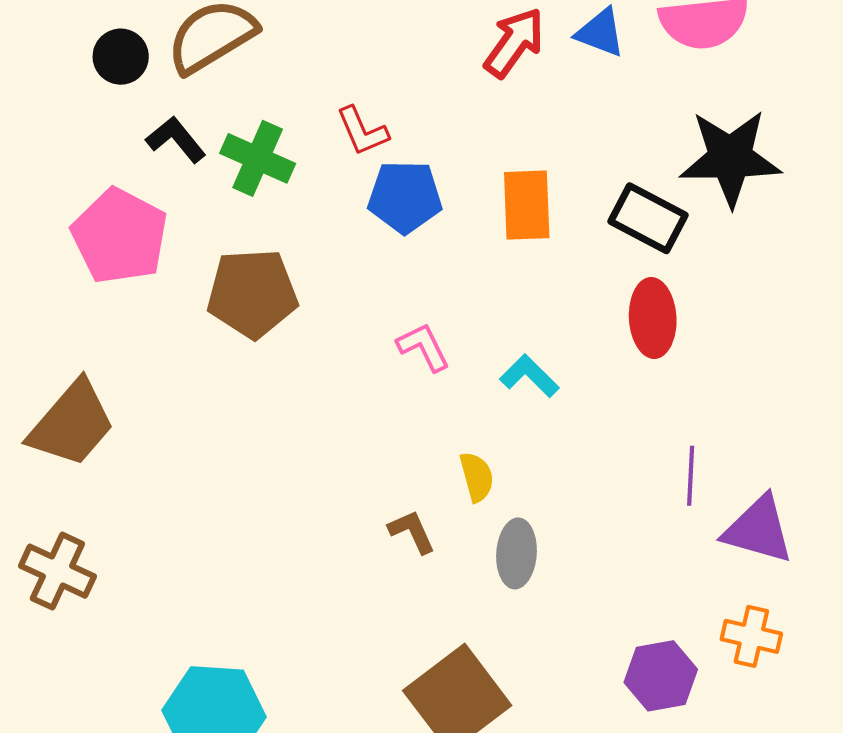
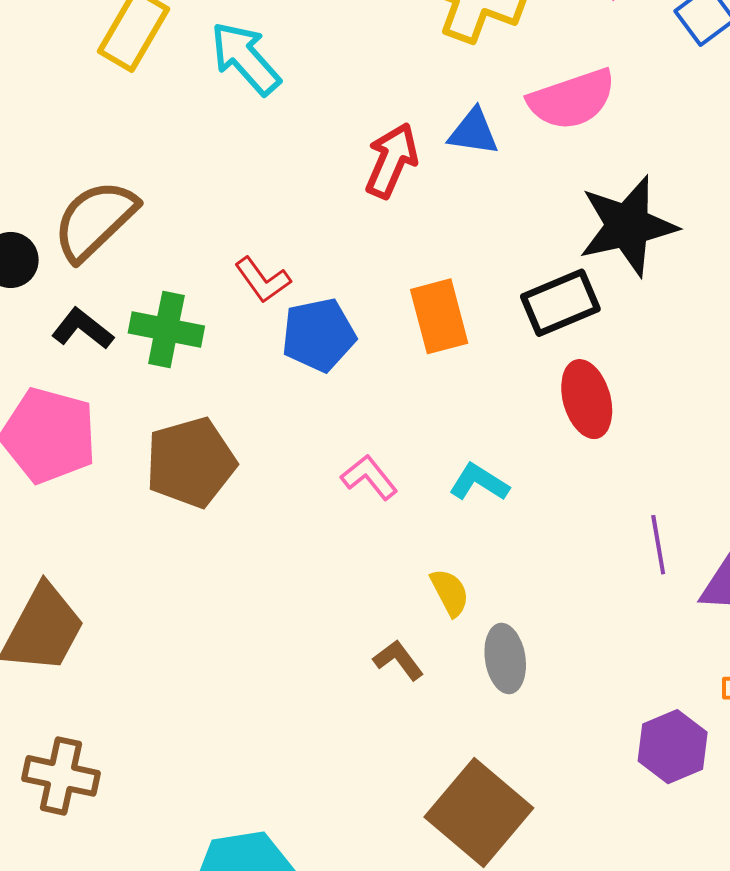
black rectangle: (648, 218) -> (560, 303), turned -38

